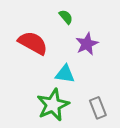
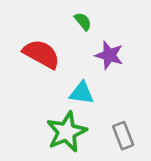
purple star: (87, 44) -> (109, 55), turned -30

